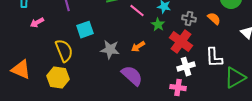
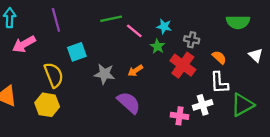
orange semicircle: (214, 19) -> (219, 57), moved
pink arrow: (37, 23) -> (24, 44), size x1.5
white cross: (186, 67) -> (203, 105), moved

